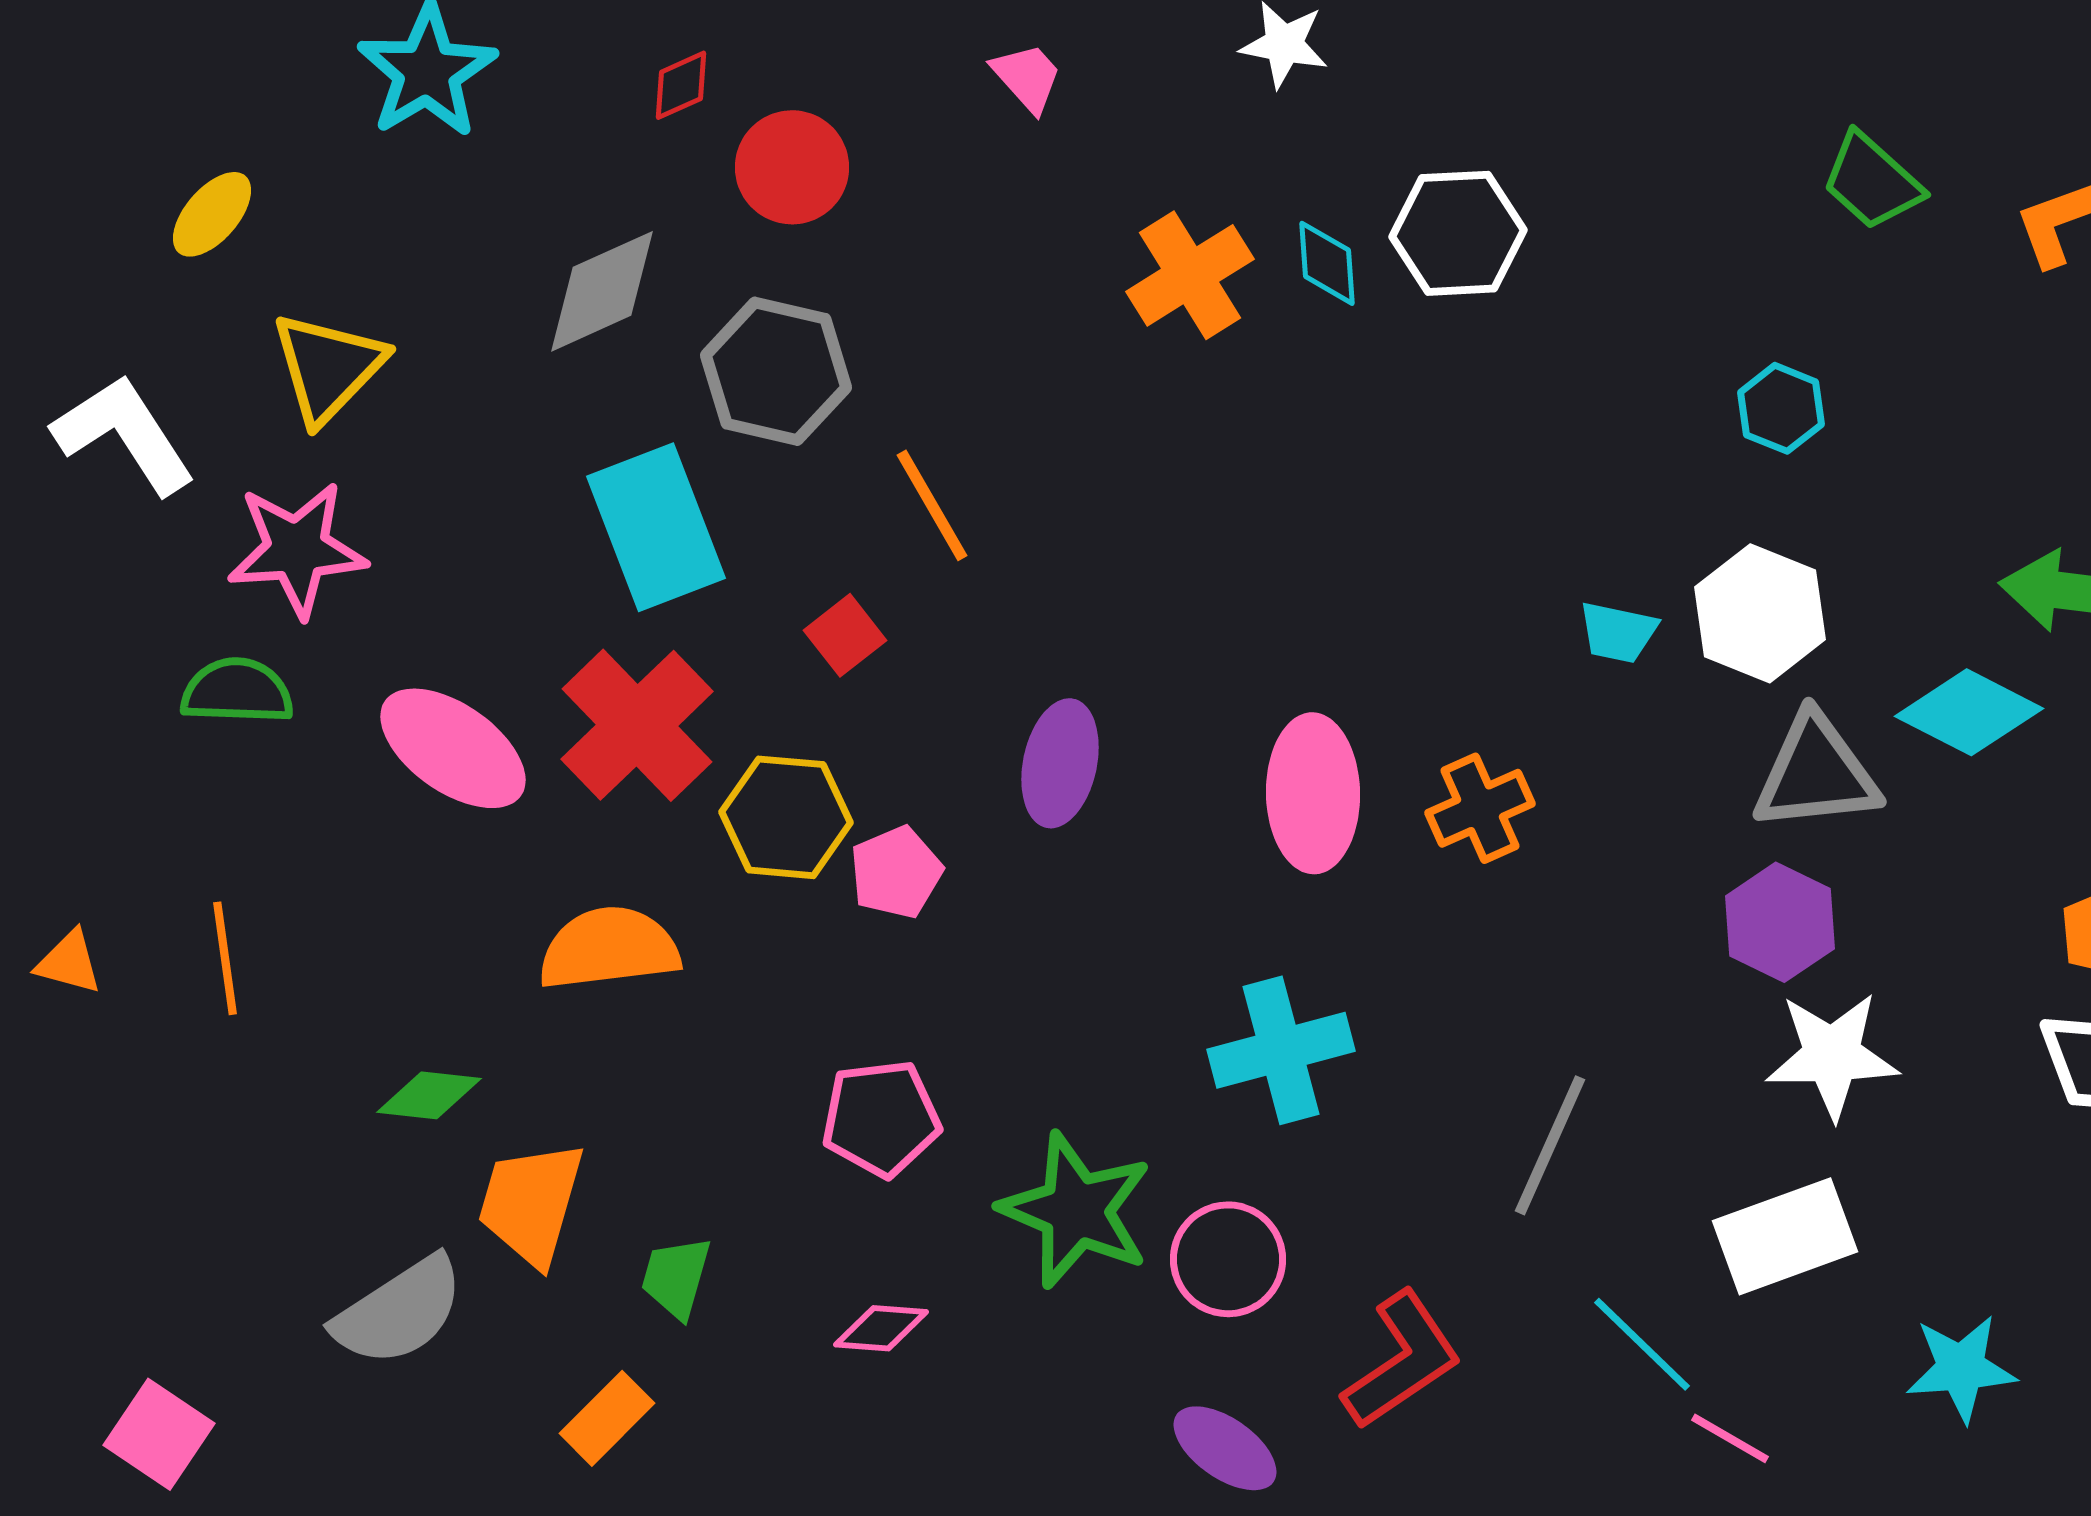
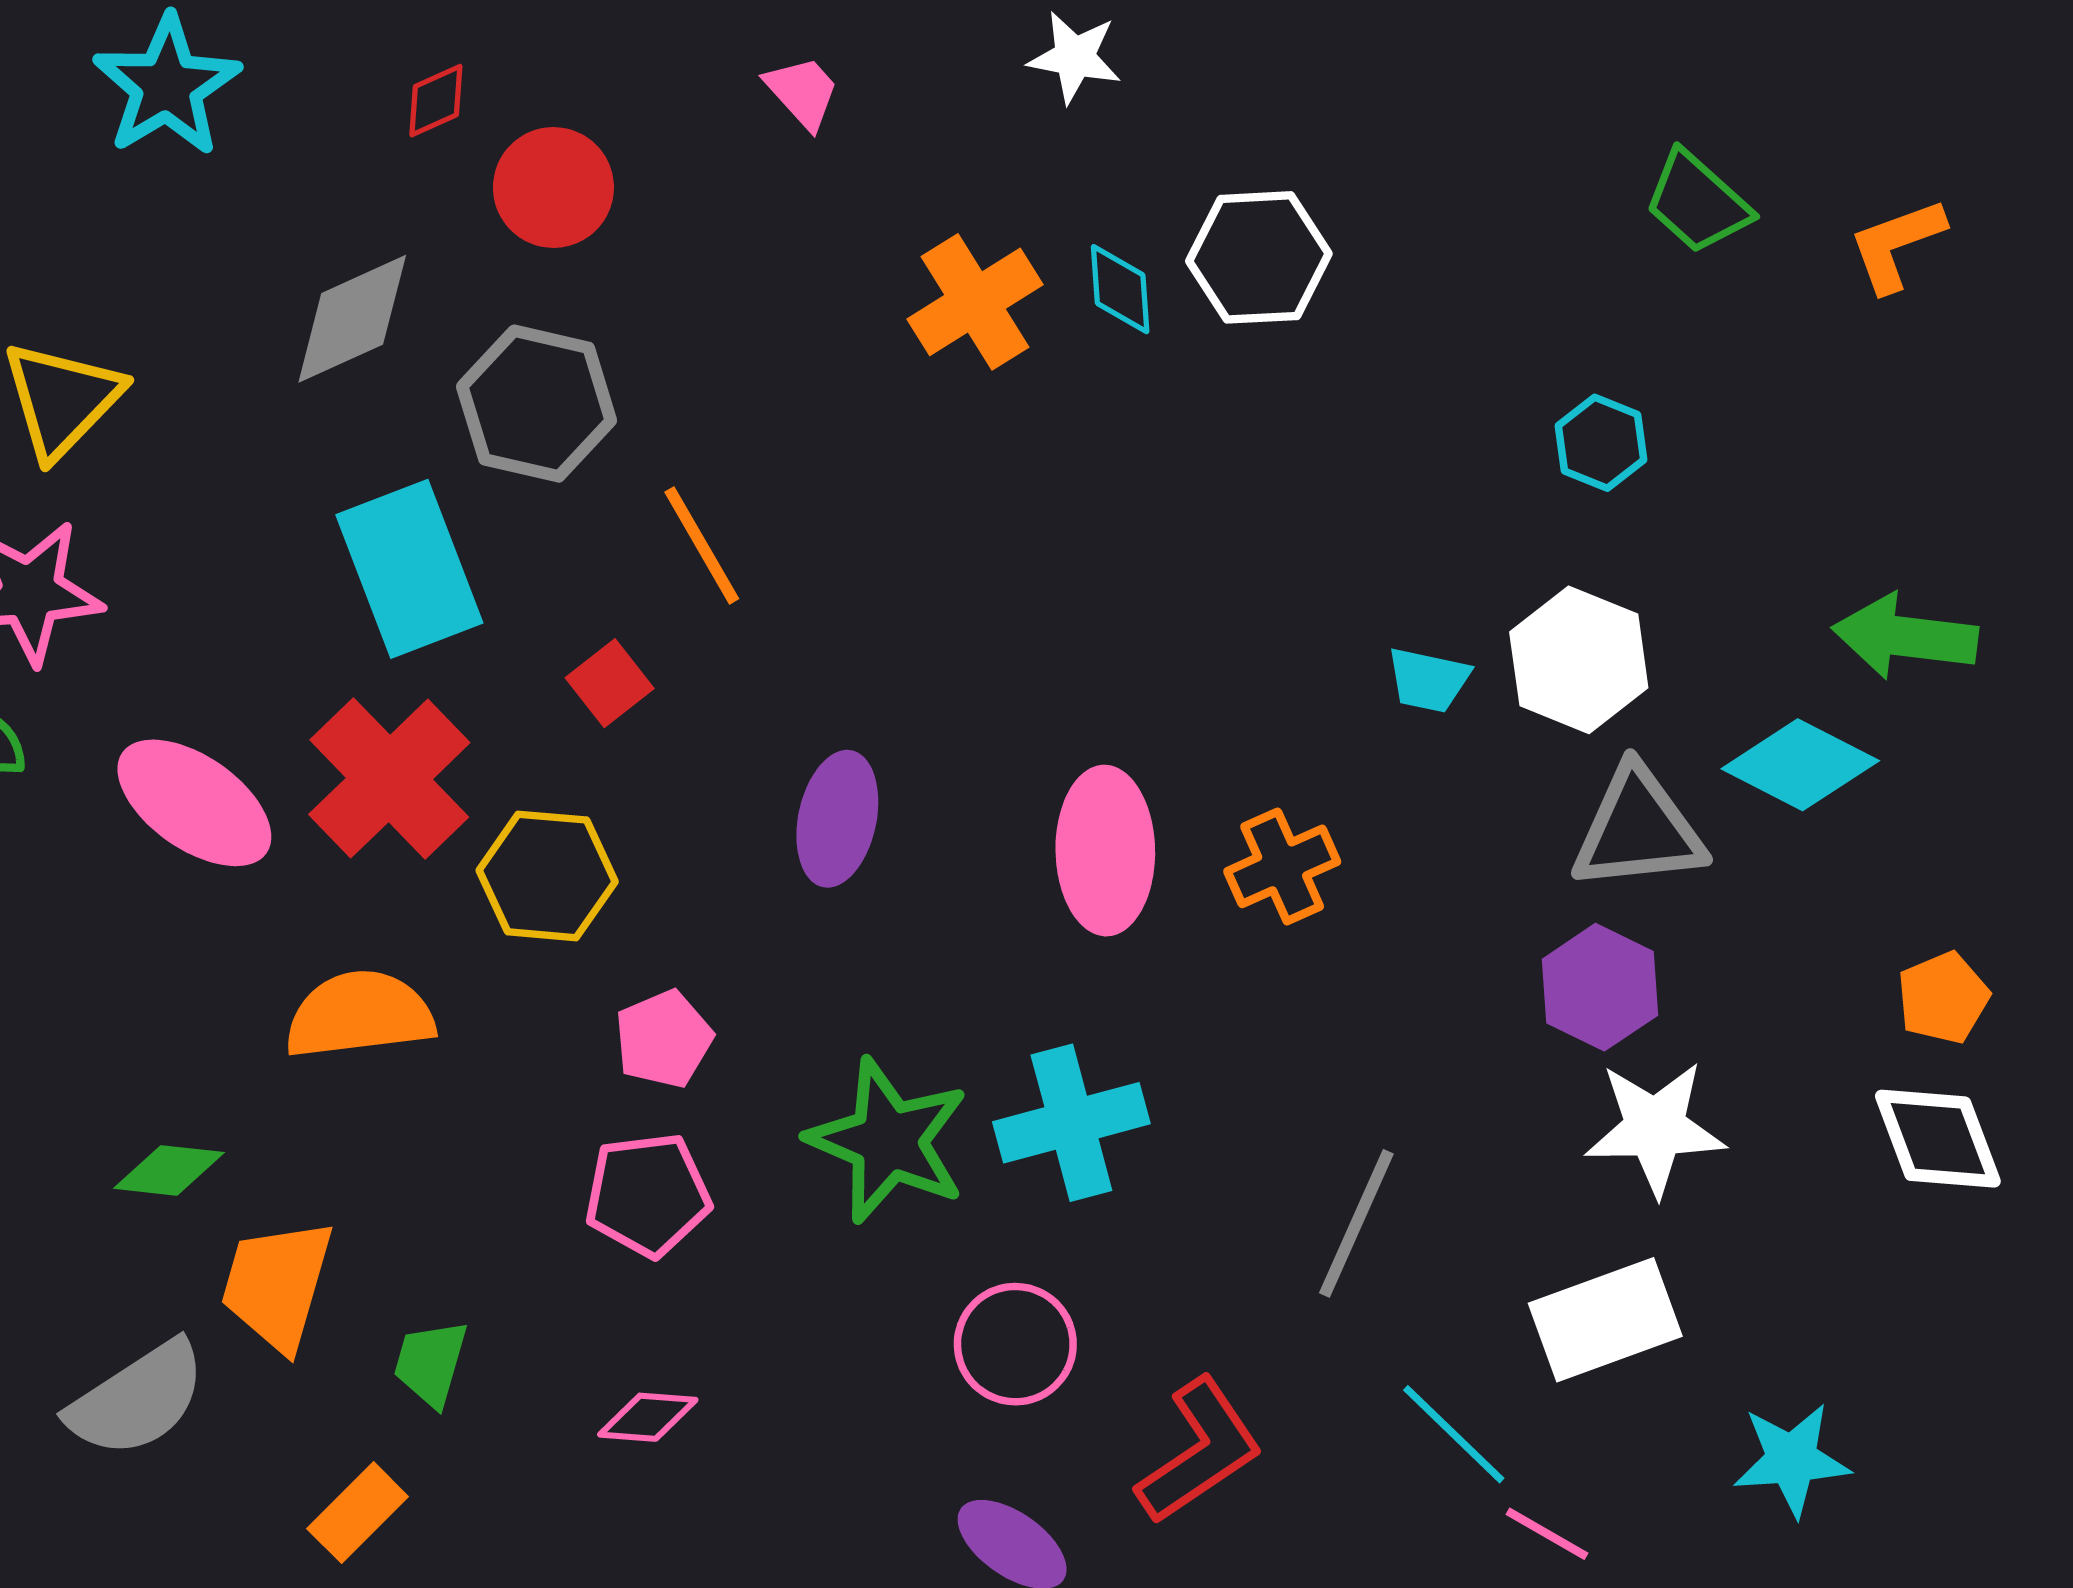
pink pentagon: (896, 872) -> (664, 1039), moved
green star: (1076, 1210) -> (888, 1141), moved

